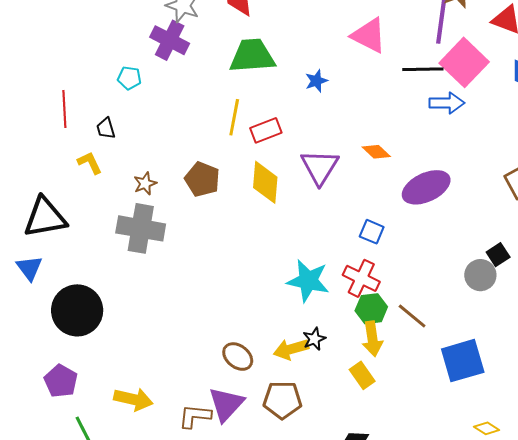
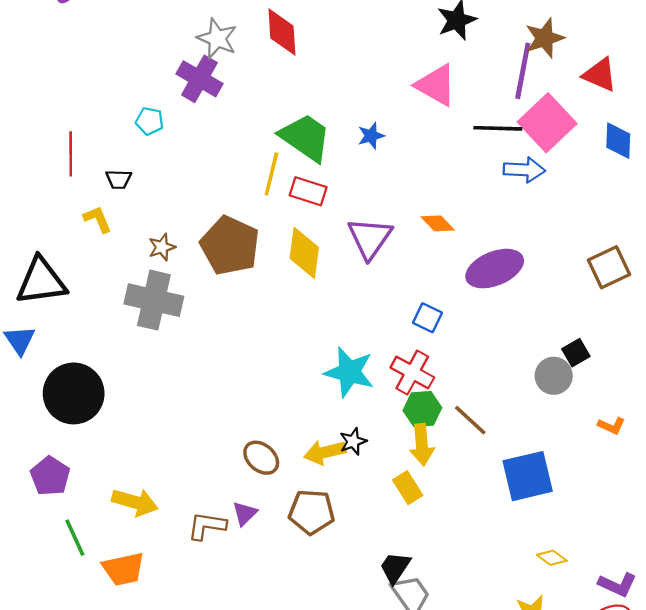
green trapezoid: (252, 56) -> (305, 137), moved, turned 36
black trapezoid: (106, 128) -> (119, 179), turned -75
red rectangle: (266, 130) -> (308, 191), turned 36
brown pentagon: (202, 179) -> (230, 246), size x1.4
purple triangle: (226, 404) -> (245, 513), size x0.6

